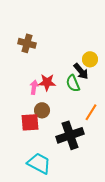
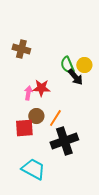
green semicircle: (73, 83) -> (67, 65), moved
orange line: (91, 112) -> (55, 118), moved

